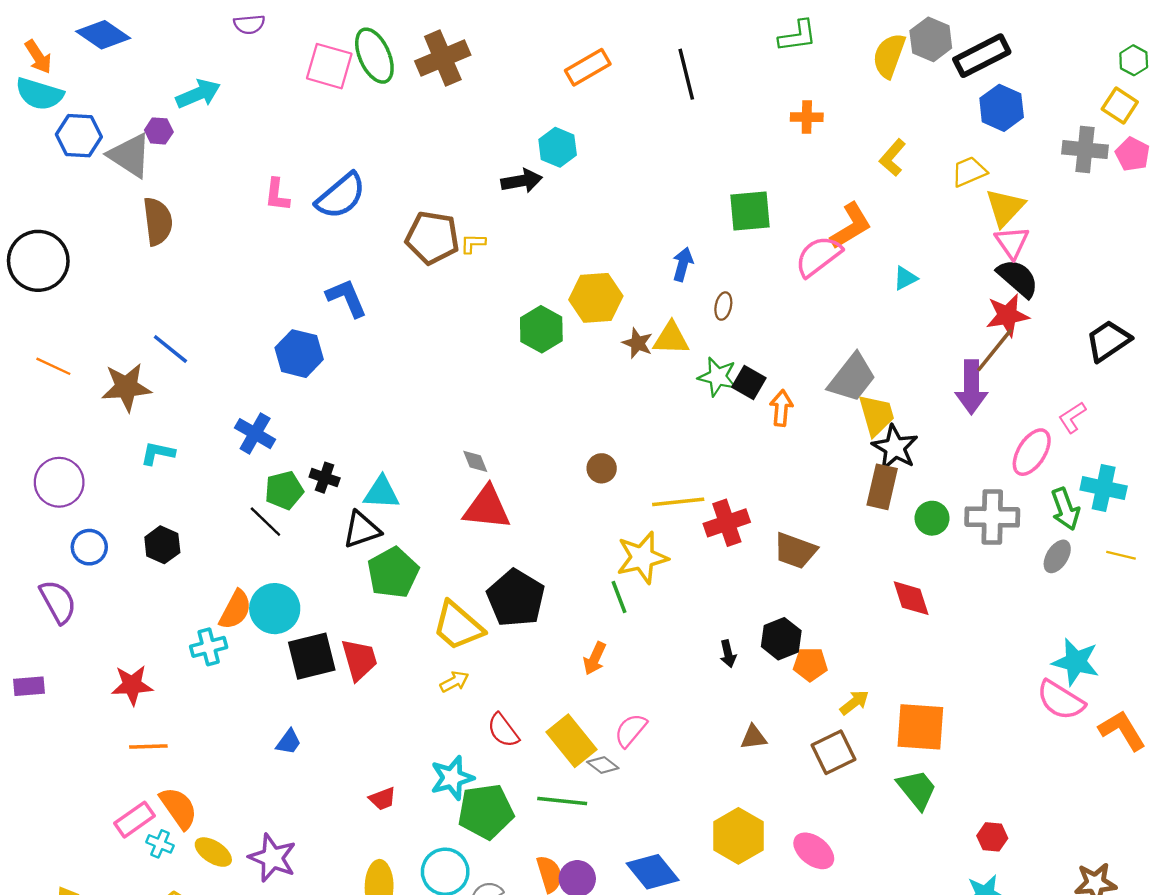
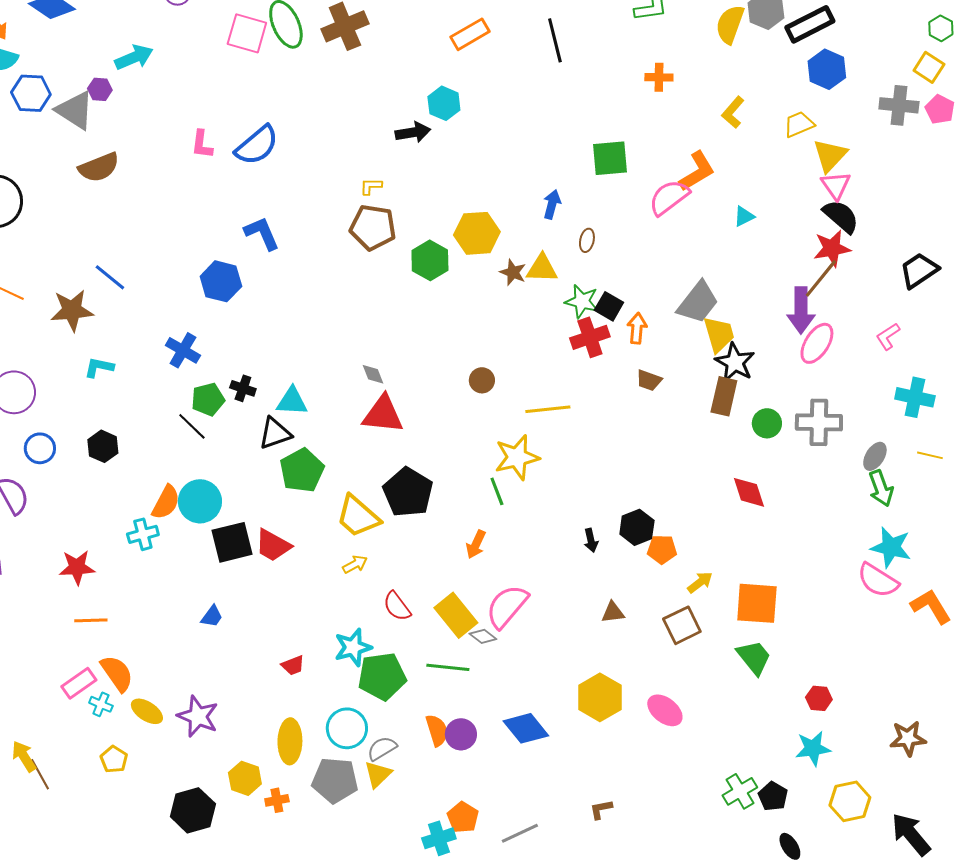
brown semicircle: (158, 221) -> (99, 167), turned 75
brown pentagon: (432, 238) -> (373, 227), moved
pink ellipse: (1032, 452) -> (817, 343), moved
green arrow: (1065, 509) -> (881, 488), moved
red cross: (727, 523) -> (590, 337), moved
brown trapezoid: (795, 551) -> (649, 380), moved, size x0.7
red trapezoid: (359, 660) -> (273, 545), turned 135
pink semicircle: (631, 730) -> (507, 606), size x1.5

